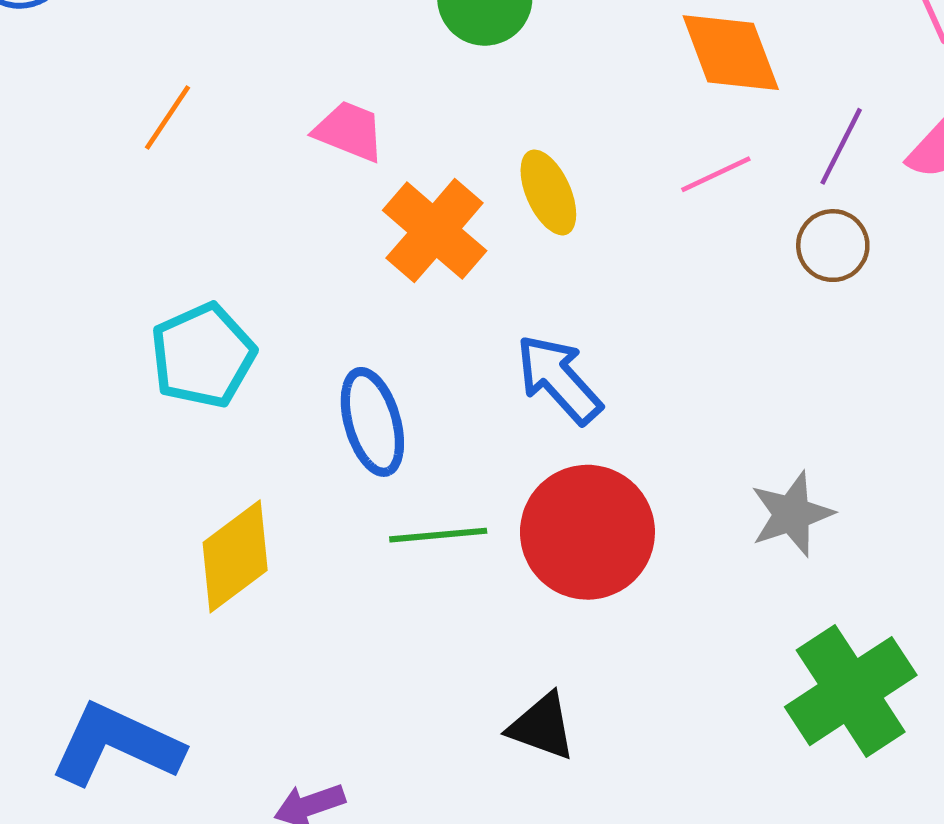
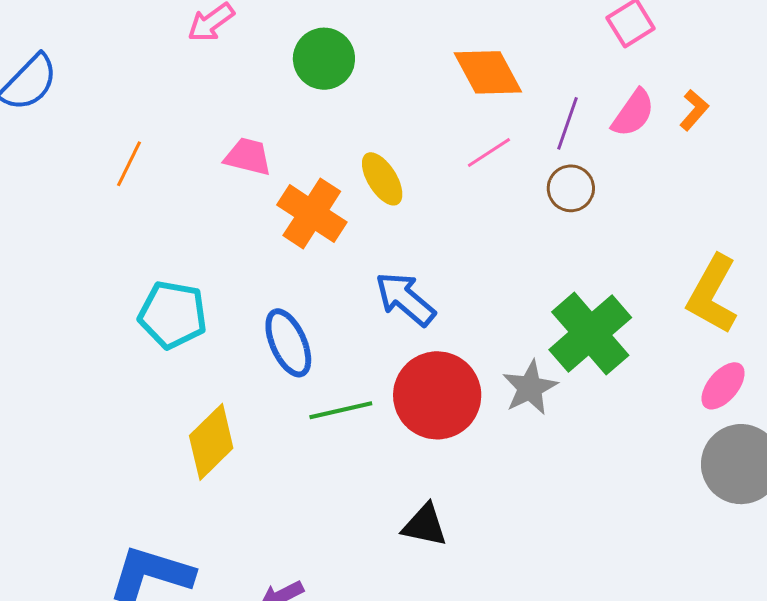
cyan pentagon: (203, 355) -> (173, 315), turned -30
gray star: (792, 514) -> (530, 388), moved
green cross: (851, 691) -> (590, 334), moved

